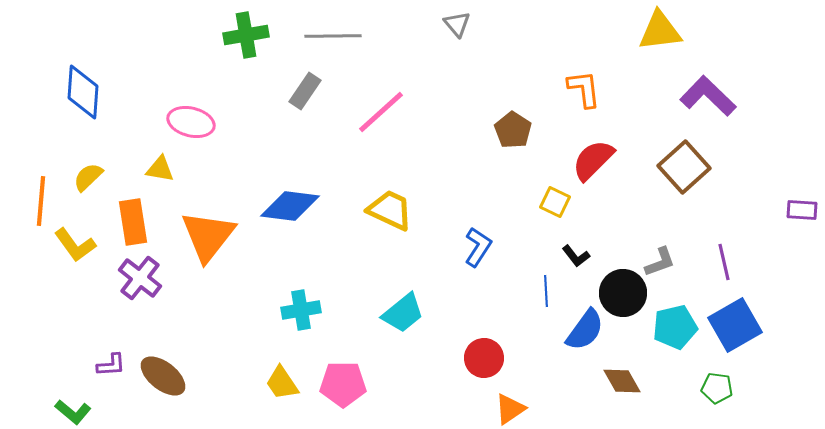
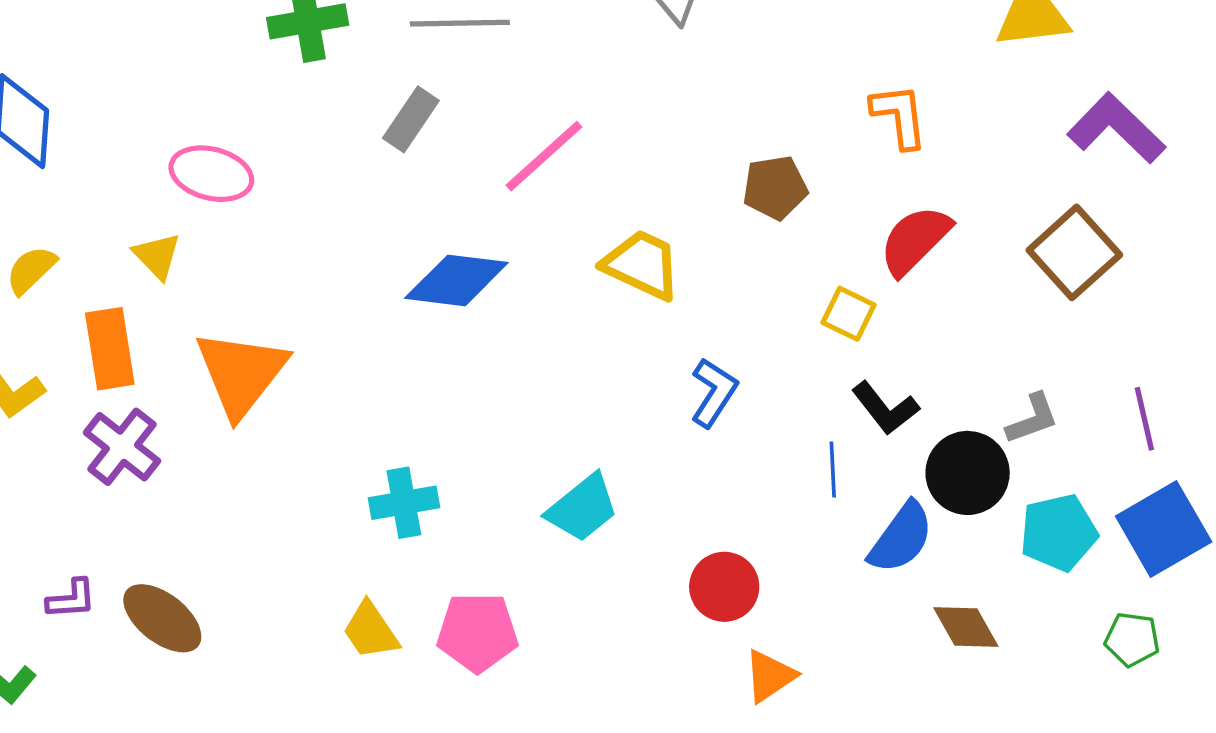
brown pentagon: (513, 130) -> (775, 188), turned 30
yellow triangle: (160, 169) -> (157, 256), turned 36
blue diamond: (290, 206) -> (456, 280), moved
yellow trapezoid: (390, 210) -> (642, 265), moved
black L-shape: (576, 256) -> (885, 408), size x1.4

